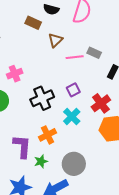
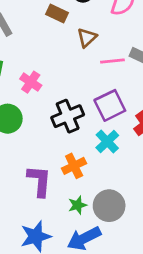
pink cross: (15, 74) -> (31, 82), turned -35
purple square: (73, 90) -> (110, 105), size x1.6
green star: (41, 161) -> (77, 205), moved

